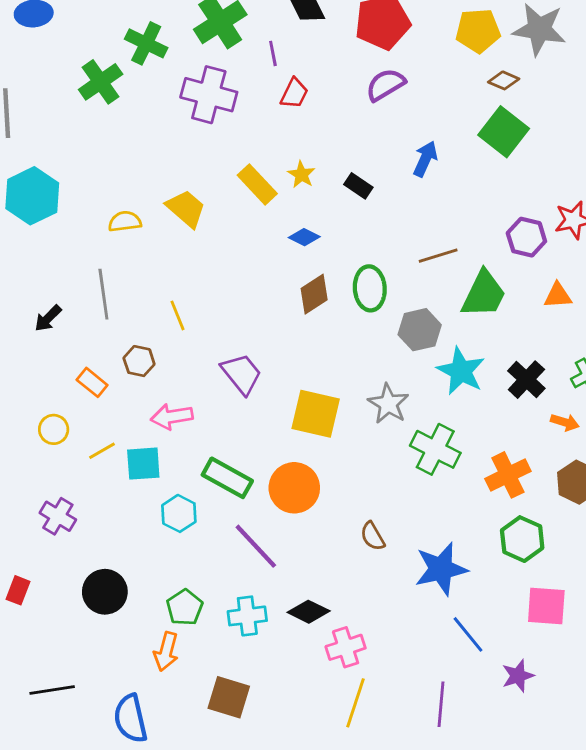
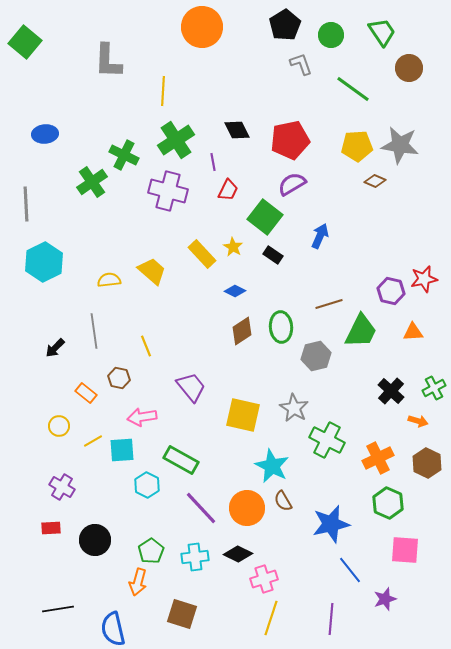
green square: (504, 132) -> (265, 217), moved
cyan star: (461, 371) -> (272, 466), moved
orange circle: (294, 488) -> (247, 508), moved
red rectangle: (18, 590) -> (51, 528), moved, turned 66

